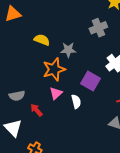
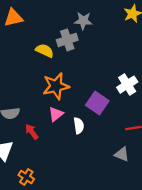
gray cross: (98, 28) -> (67, 40), moved
gray star: (68, 50) -> (83, 21), moved

